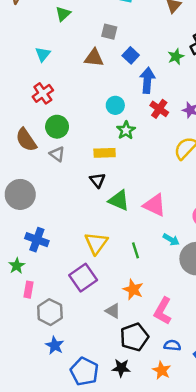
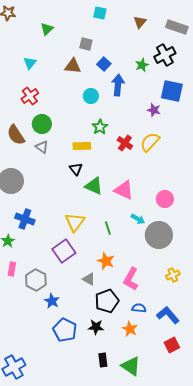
cyan circle: (115, 105) -> (91, 96), moved
red cross: (159, 109) -> (125, 143), moved
pink rectangle: (29, 290) -> (12, 269), moved
blue star: (55, 345) -> (52, 301), moved

